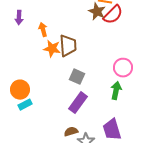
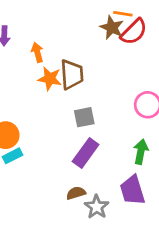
gray square: (77, 77) -> (84, 117), turned -35
green arrow: (116, 91) -> (141, 152), moved

